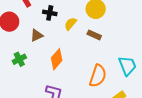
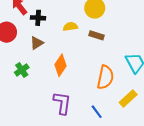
black cross: (50, 13) -> (38, 18), moved
yellow semicircle: (70, 24) -> (70, 27), turned 48

